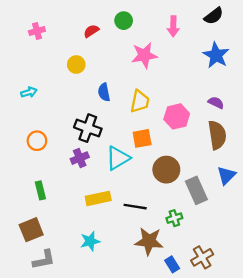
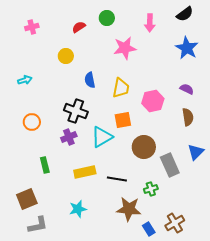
brown semicircle: (217, 135) -> (188, 117), size x0.7
green rectangle: (40, 190) -> (45, 165), moved

